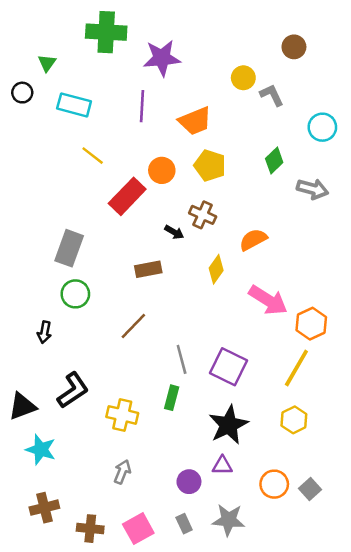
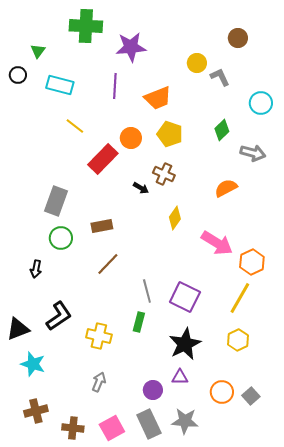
orange semicircle: (253, 240) -> (226, 188), moved
brown rectangle: (148, 269) -> (102, 226), moved
gray rectangle: (184, 524) -> (149, 424), size x1.8

